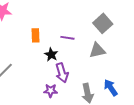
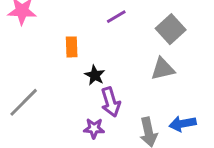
purple line: (67, 38) -> (116, 17), moved, turned -40
blue arrow: (111, 88) -> (183, 124), turned -66

